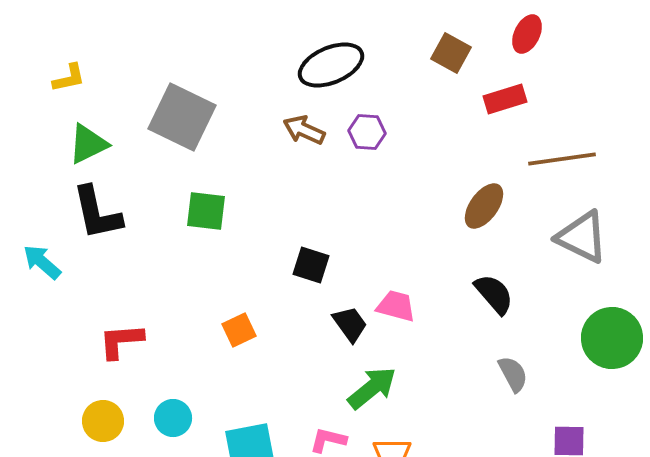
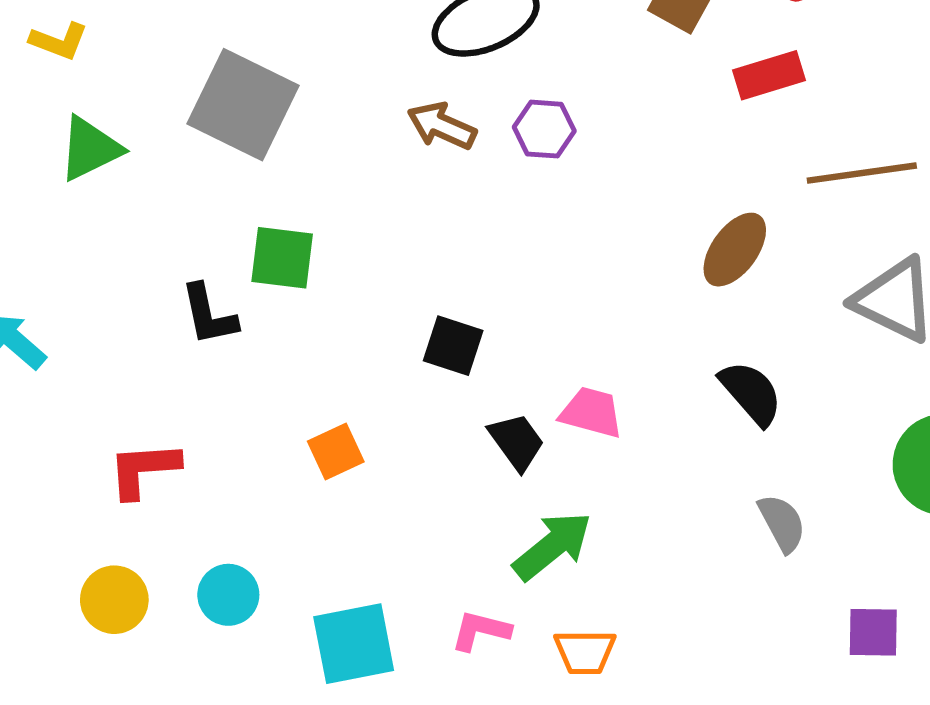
yellow L-shape: (69, 78) -> (59, 41), turned 33
black L-shape: (97, 213) -> (209, 315), moved, size x0.7

